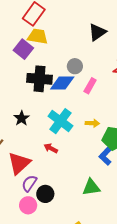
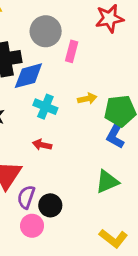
gray circle: (75, 66) -> (46, 31), size x1.5
blue diamond: (62, 83) -> (28, 76), moved
cyan cross: (60, 121) -> (45, 107), size x0.7

